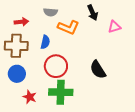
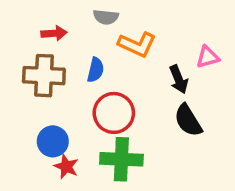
black arrow: (93, 13) -> (179, 79), moved
pink triangle: (114, 27) -> (208, 57), moved
blue circle: (17, 74) -> (53, 141), moved

